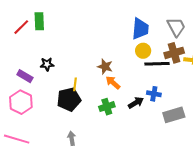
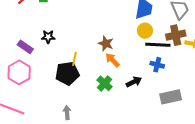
blue cross: (154, 94) -> (157, 65), moved
green cross: (107, 107) -> (105, 83), turned -35

